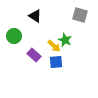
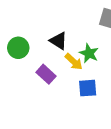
black triangle: (35, 16) -> (58, 41), moved
blue square: (56, 62) -> (88, 88), moved

